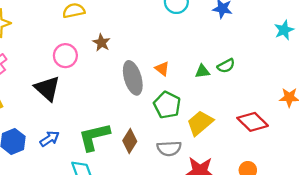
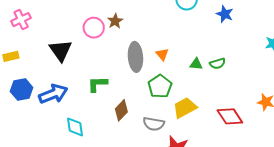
pink circle: (65, 56) -> (94, 28), moved
green L-shape: (94, 137) -> (97, 84), moved, size x0.7
blue arrow: (50, 139) -> (53, 94), size x1.6

